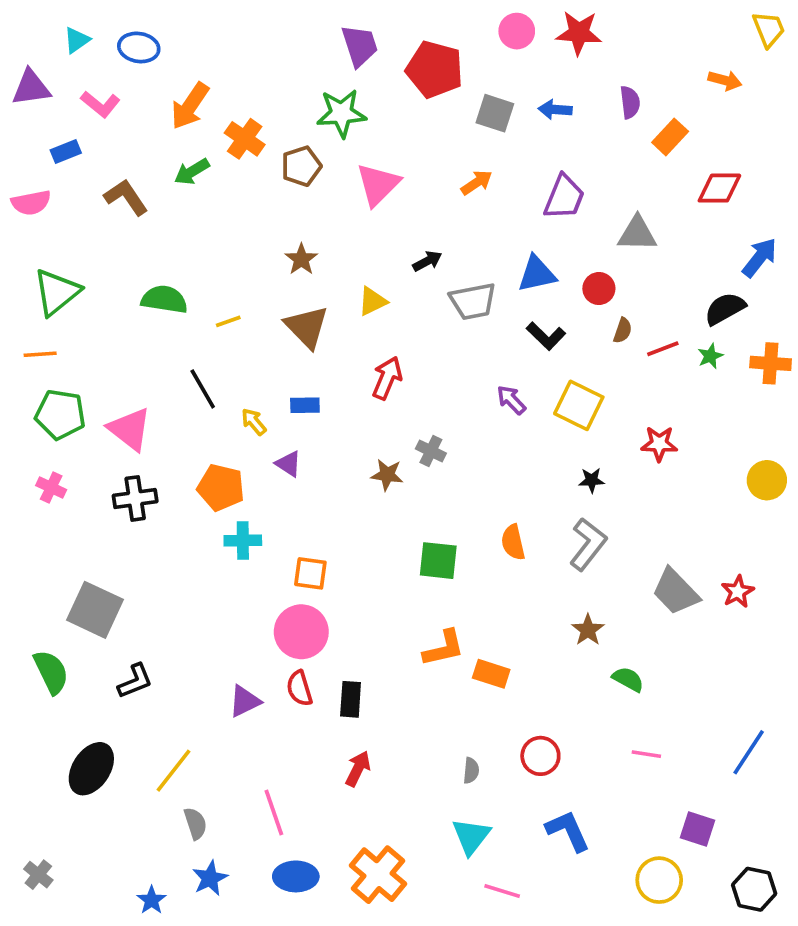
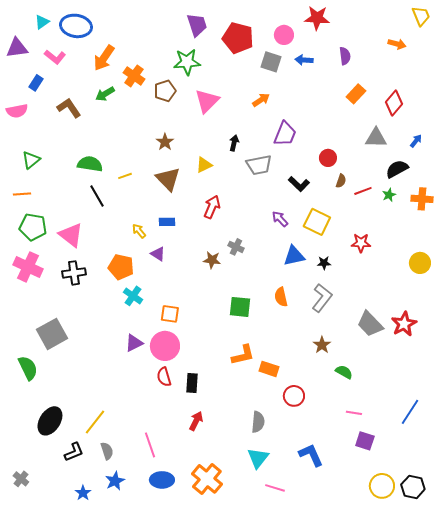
pink circle: (517, 31) -> (284, 35), moved
blue ellipse: (139, 47) -> (76, 26), size x1.4
orange rectangle: (670, 137) -> (356, 94), moved
blue rectangle: (66, 152) -> (36, 83), turned -35
red diamond: (719, 188) -> (394, 103), turned -50
purple trapezoid: (564, 197) -> (285, 134), moved
gray triangle: (637, 234) -> (376, 138), moved
blue arrow: (760, 257) -> (416, 141), size x0.6
black arrow: (427, 261) -> (234, 143), turned -49
blue triangle: (537, 274) -> (294, 256), moved
green triangle: (57, 292) -> (31, 160), size x0.7
black line: (203, 389) -> (97, 196), moved
pink cross: (51, 488) -> (28, 267), size x1.8
cyan cross: (243, 540) -> (133, 296), turned 36
red star: (738, 592) -> (404, 324), size x1.4
gray square: (95, 610) -> (52, 334), turned 36
black L-shape: (135, 681) -> (74, 452), moved
purple triangle: (245, 701) -> (134, 343), moved
red circle: (540, 756) -> (294, 396), moved
gray semicircle: (471, 771) -> (258, 422), size x1.5
purple square: (697, 829) -> (365, 441), moved
yellow circle: (659, 880) -> (382, 486), moved

